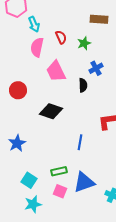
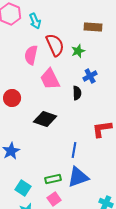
cyan arrow: (34, 24) -> (35, 21), moved
red semicircle: (61, 37) -> (55, 45), size x1.6
blue triangle: (84, 182) -> (78, 177), moved
pink square: (60, 191) -> (54, 199), turned 32

